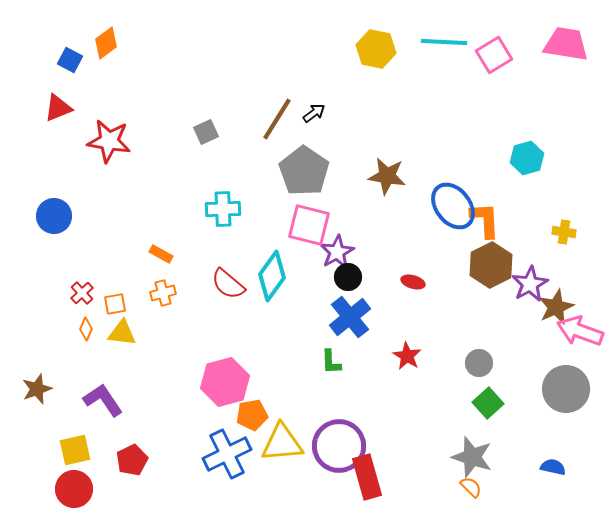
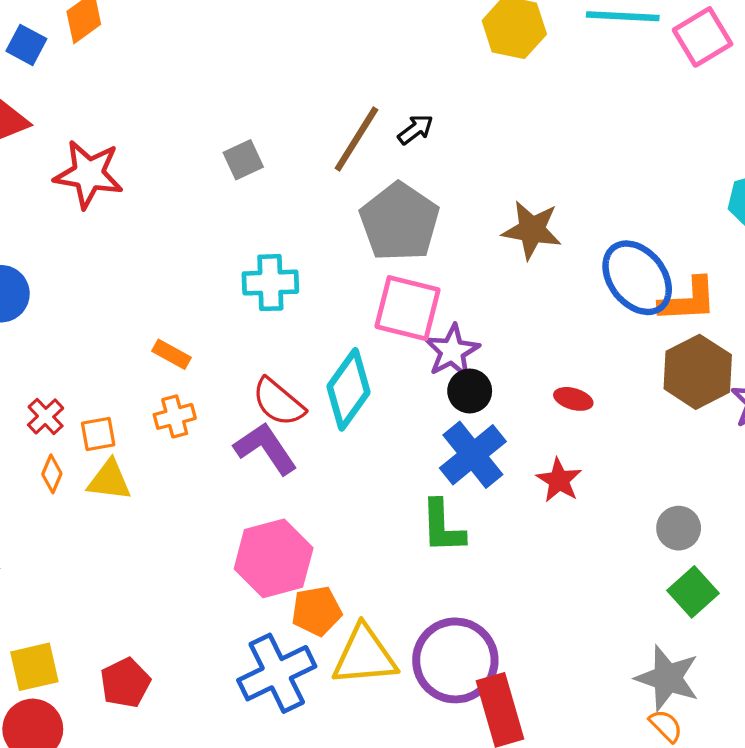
orange L-shape: (485, 220) -> (688, 300), turned 90
red star: (407, 356) -> (559, 480), moved
green L-shape: (331, 362) -> (443, 527), size x1.4
purple L-shape: (103, 400) -> (266, 448), moved

